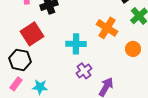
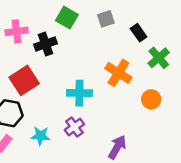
purple cross: (84, 71) -> (74, 127), moved
cyan star: (40, 87) -> (40, 136), moved

